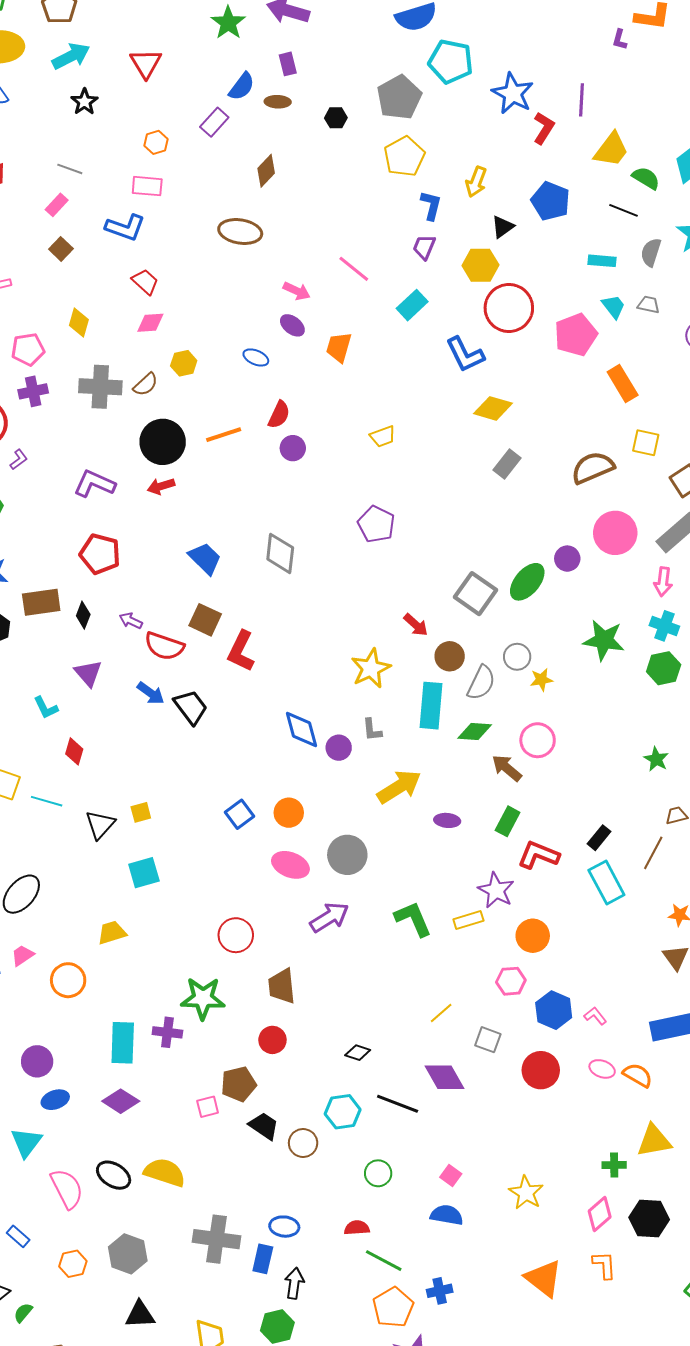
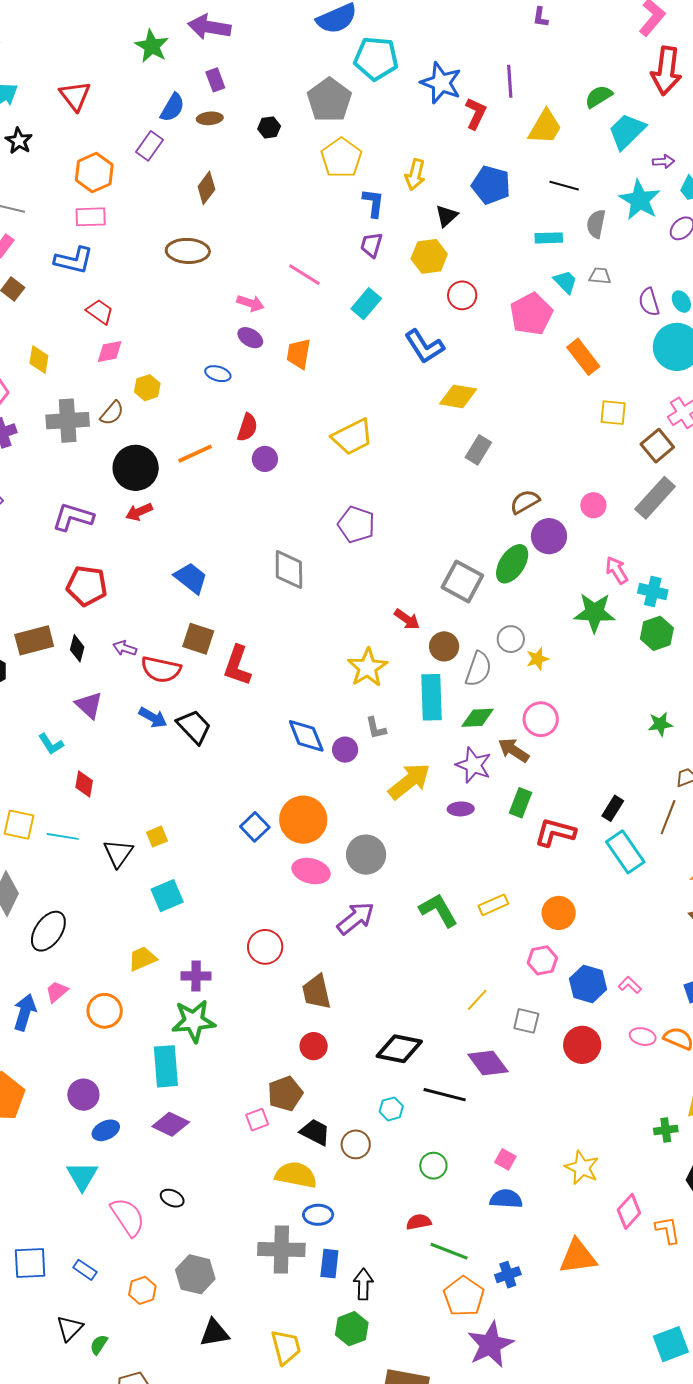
orange hexagon: (156, 142) -> (94, 173), size x1.6
green semicircle: (646, 178) -> (599, 97), moved, turned -56
red circle: (509, 308) -> (462, 295), size x0.6
yellow trapezoid: (383, 436) -> (352, 437), size x1.6
brown semicircle: (593, 468) -> (525, 502), moved, size x0.7
pink circle: (615, 533) -> (593, 505), size x0.6
gray diamond: (280, 553) -> (289, 569), moved
purple circle: (567, 559) -> (549, 536), size x1.4
pink arrow: (663, 582) -> (617, 570), moved, turned 148
green star: (656, 759) -> (660, 724), turned -30
orange circle: (289, 813) -> (303, 820), size x1.6
purple star: (496, 890) -> (474, 765), moved
green star: (203, 998) -> (194, 1021), moved
purple cross: (167, 1032) -> (196, 976), moved
black diamond: (358, 1053) -> (399, 1049), size x1.8
cyan hexagon: (343, 1112) -> (391, 1109), size x0.7
yellow semicircle: (165, 1172) -> (296, 1175), moved
black ellipse: (114, 1175) -> (172, 1198), size x0.7
pink diamond: (600, 1214) -> (629, 1211), moved
blue ellipse: (284, 1227) -> (318, 1215), moved
orange triangle: (544, 1278) -> (578, 1257), moved, turned -39

